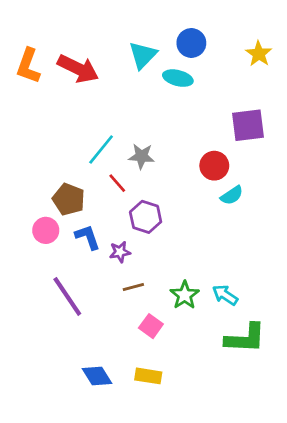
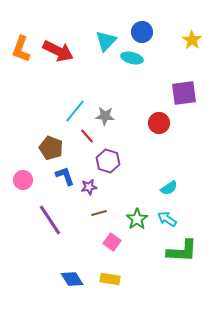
cyan semicircle: (232, 195) -> (169, 188), moved
pink circle: (46, 230) -> (23, 180), moved

